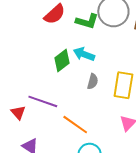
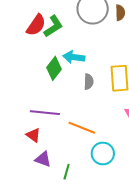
green L-shape: (87, 21) -> (53, 26), moved, turned -35
red triangle: (18, 112) -> (33, 135), moved

